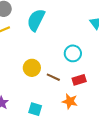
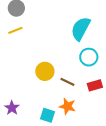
cyan semicircle: (36, 20) -> (81, 29), moved
orange star: (70, 101) -> (67, 106), moved

